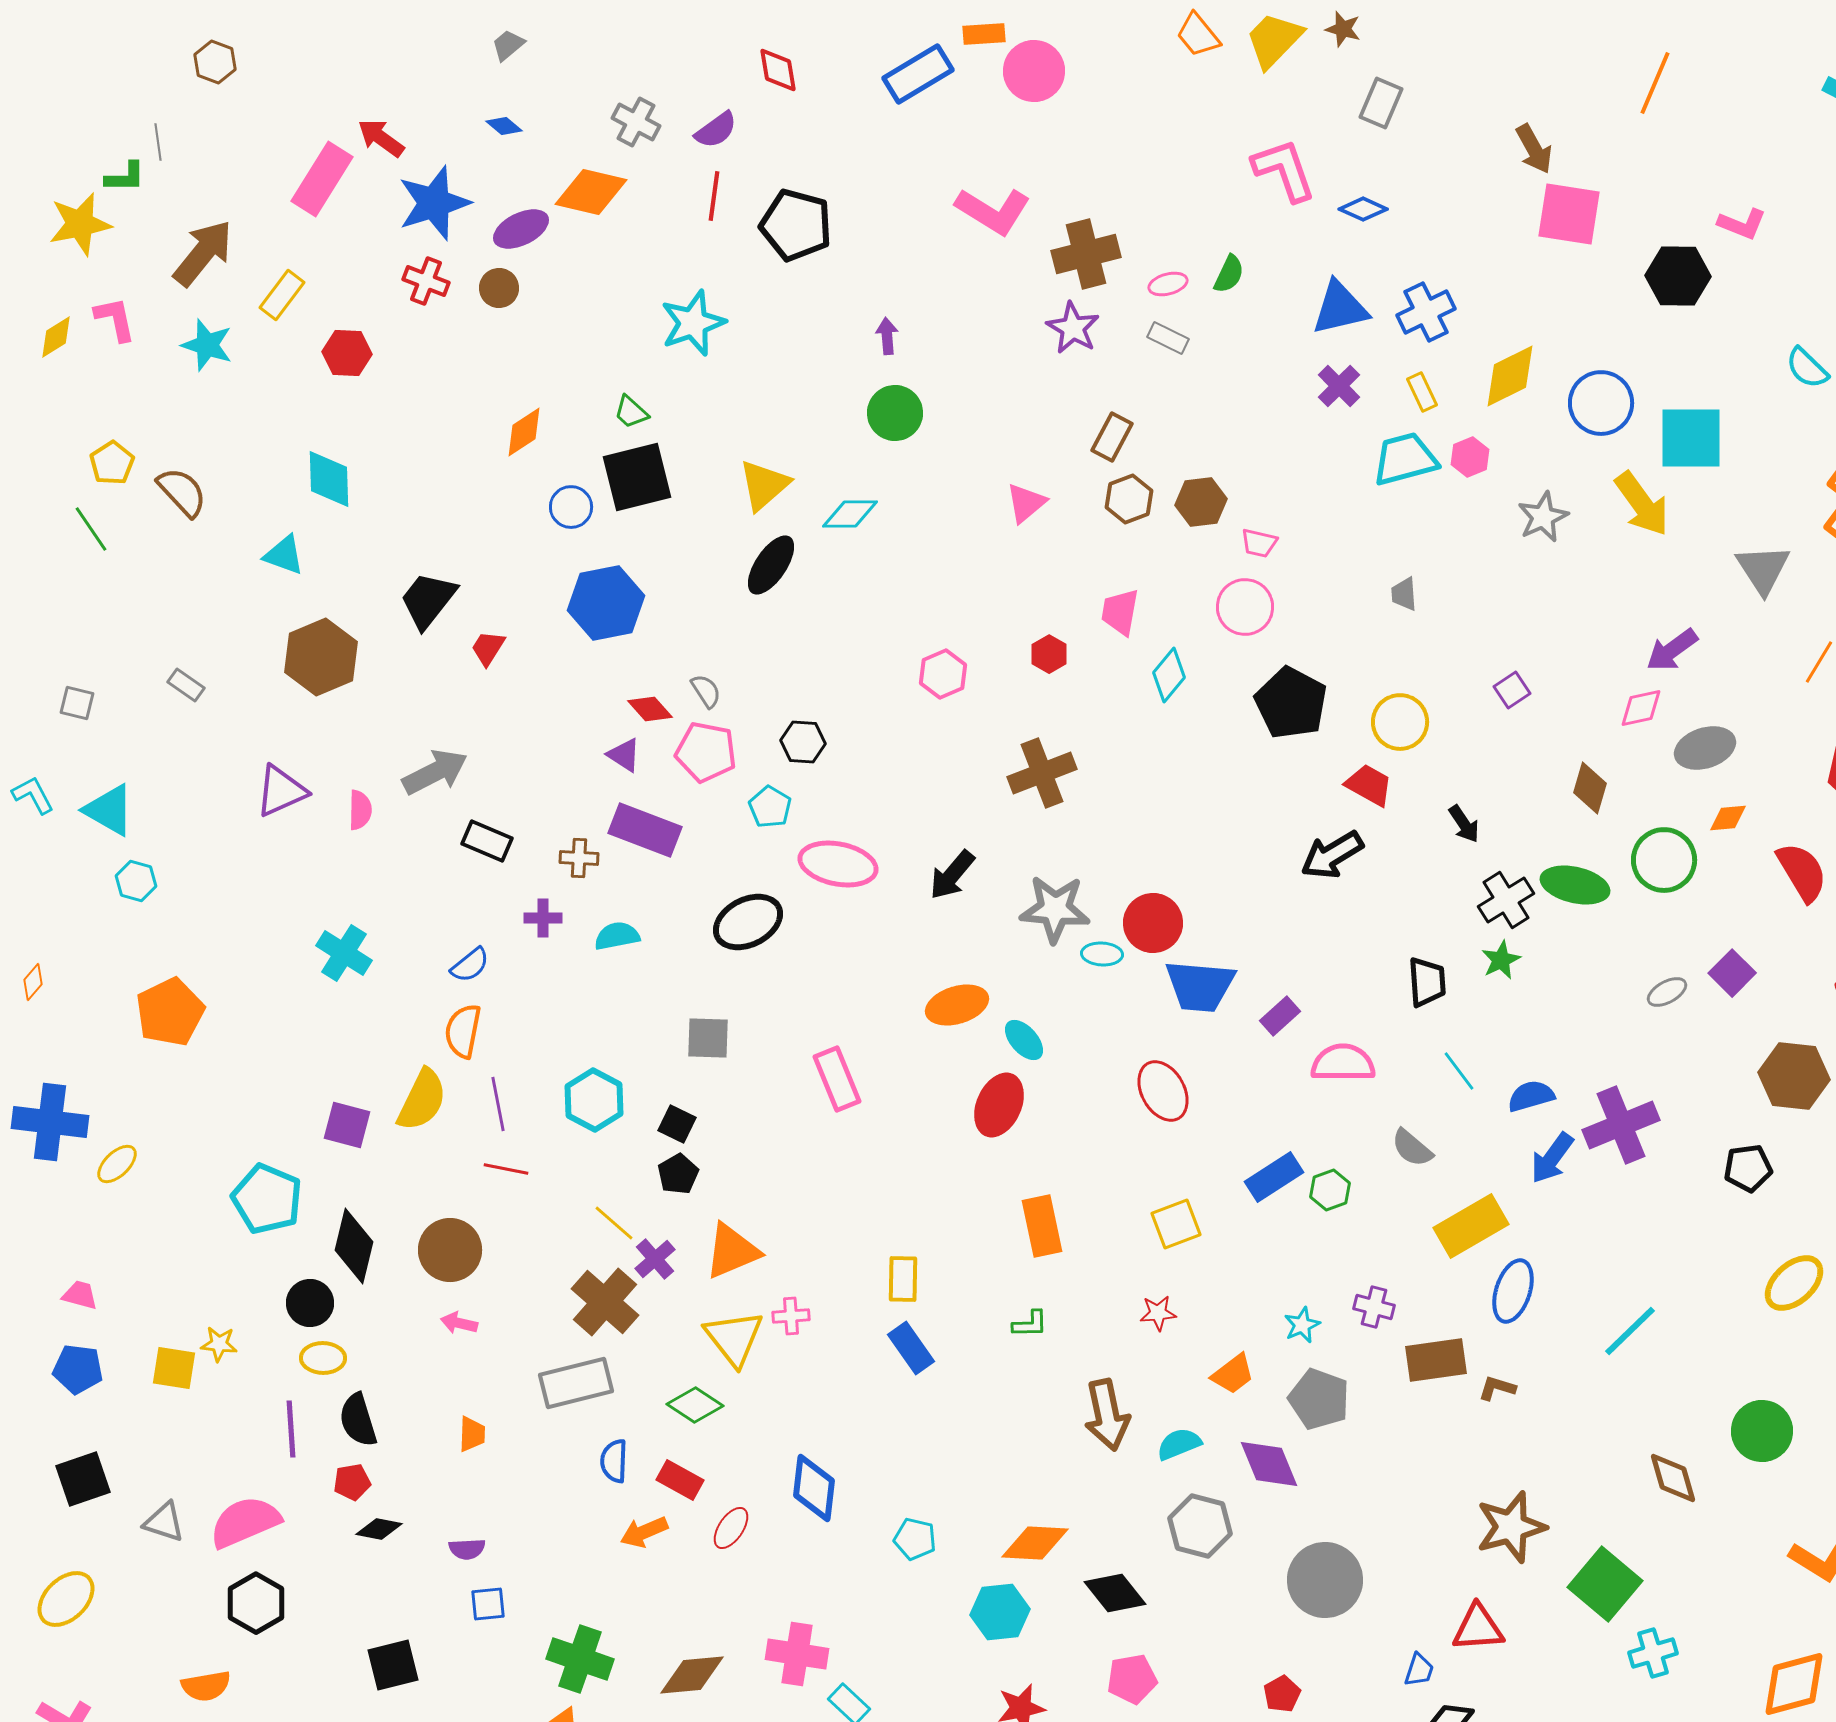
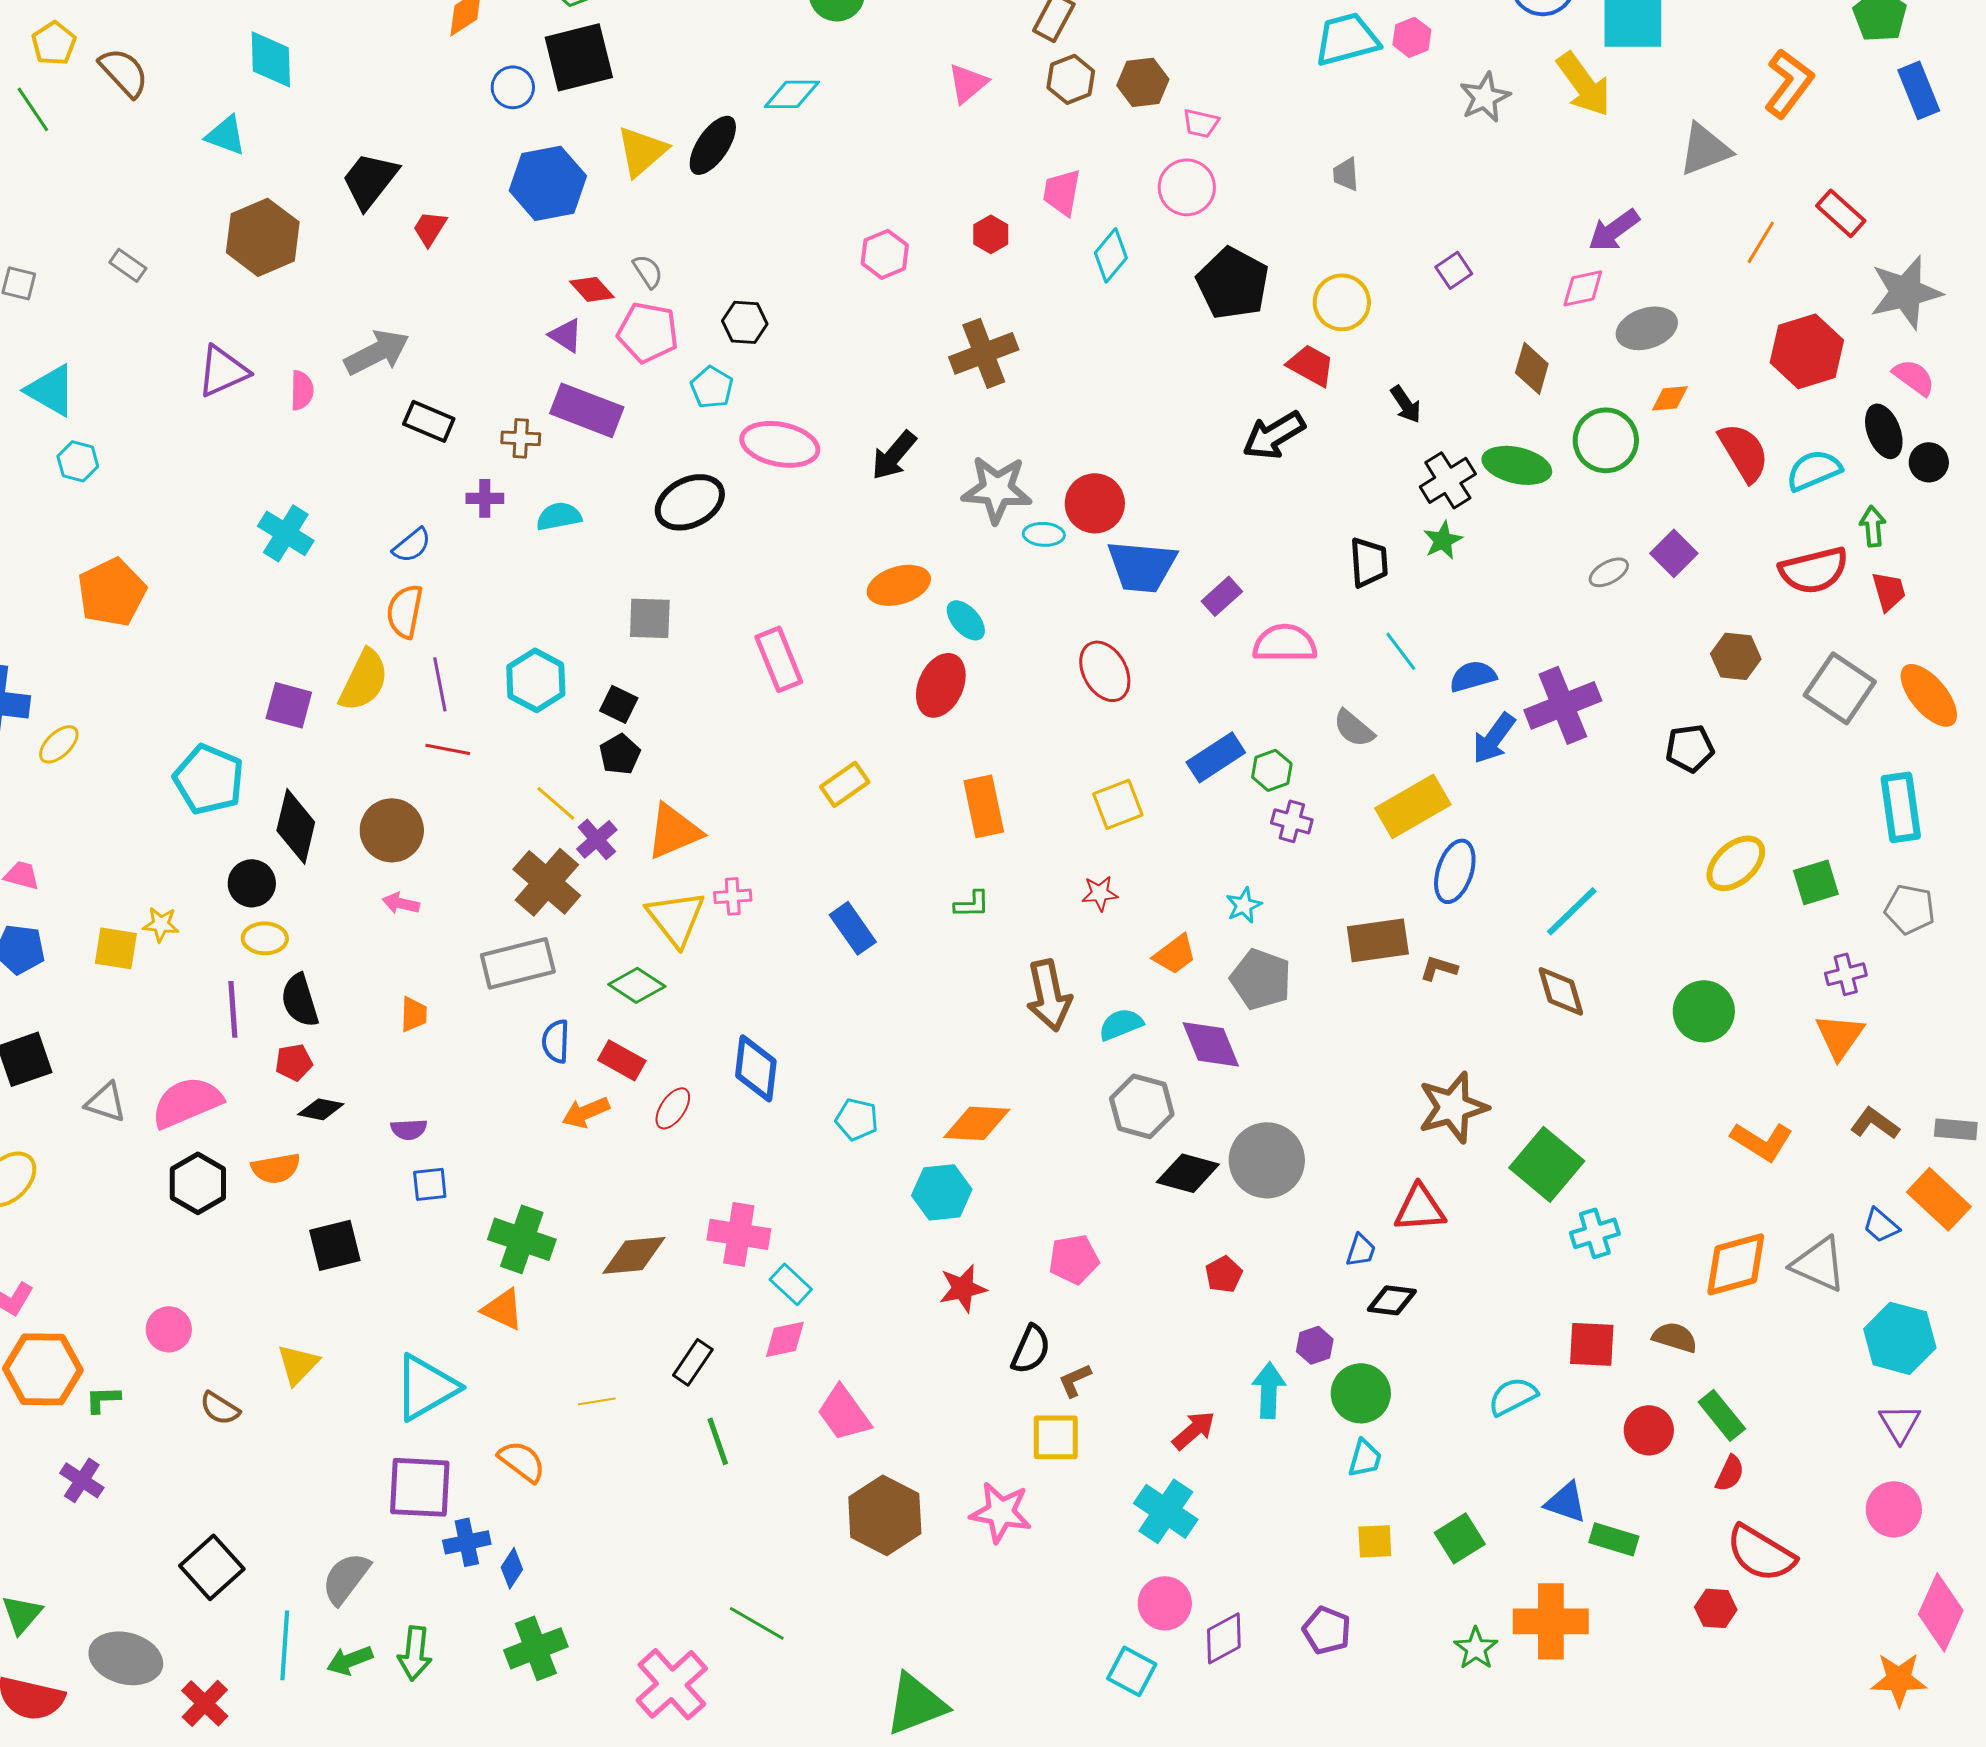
yellow triangle: (764, 485) -> (642, 151), moved
gray triangle: (1763, 569) -> (1705, 149), turned 42
brown hexagon: (1794, 1076) -> (1736, 656), size x0.7
yellow rectangle: (903, 1279) -> (845, 784), moved, turned 54
purple cross: (1374, 1307) -> (1292, 821), moved
brown diamond: (1673, 1478) -> (1561, 991), moved
black diamond: (1115, 1593) -> (1188, 1173), moved, turned -36
orange semicircle: (206, 1686) -> (276, 1168), moved

